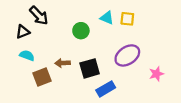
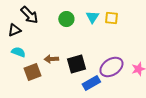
cyan triangle: (107, 18) -> (92, 17), turned 40
green circle: (81, 31) -> (66, 19), moved
purple ellipse: (127, 55) -> (111, 67), moved

